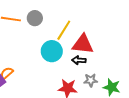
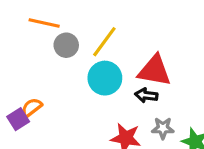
gray circle: (35, 18) -> (66, 45), moved
yellow line: (64, 30) -> (104, 42), moved

